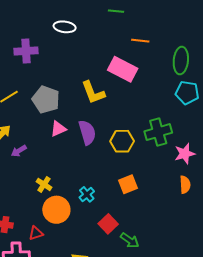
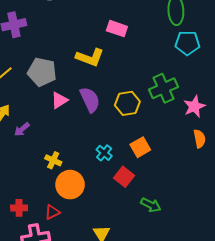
pink rectangle: (123, 69) -> (117, 29), size x0.7
yellow L-shape: (93, 93) -> (90, 57), turned -40
cyan cross: (87, 194) -> (104, 153), moved
red square: (108, 224) -> (124, 177), moved

